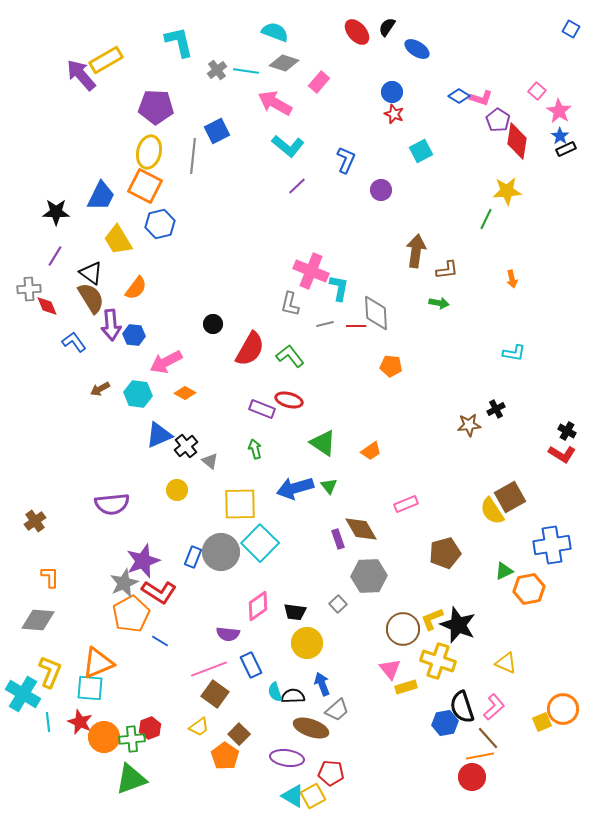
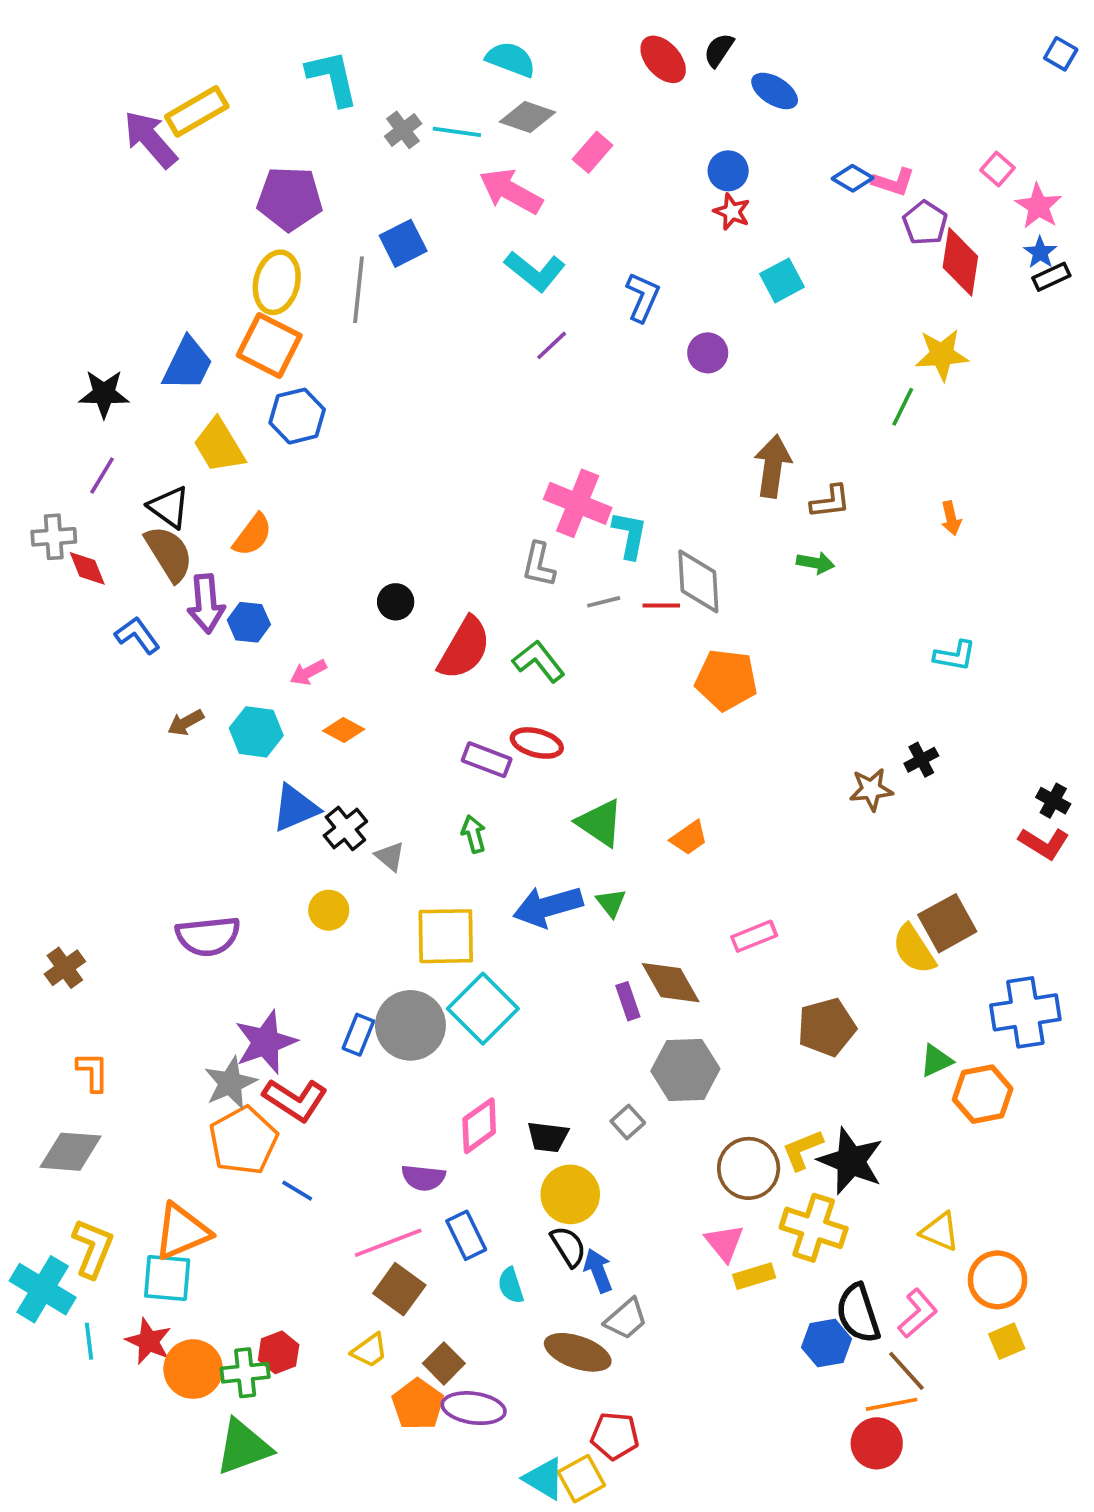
pink arrow: (166, 362) -> (308, 672), size x0.6
orange pentagon: (391, 366) -> (726, 680), size x1.5
black semicircle: (293, 696) -> (568, 1246), moved, turned 60
orange circle: (563, 709) -> (997, 1280), moved
purple ellipse: (287, 758) -> (474, 1408), moved

